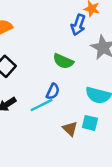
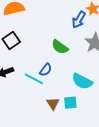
cyan line: (42, 105) -> (34, 79), turned 42
cyan square: (90, 123) -> (70, 103), turned -32

